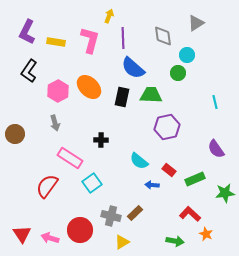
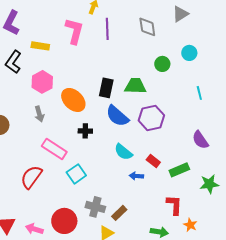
yellow rectangle: (56, 42) -> (40, 46), moved
cyan circle: (187, 55) -> (189, 53), moved
blue semicircle: (133, 68) -> (117, 116), moved
orange ellipse: (89, 87) -> (73, 100), moved
brown rectangle: (135, 213) -> (119, 213), moved
red L-shape: (190, 214) -> (174, 205), turned 50

